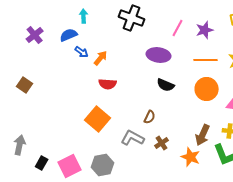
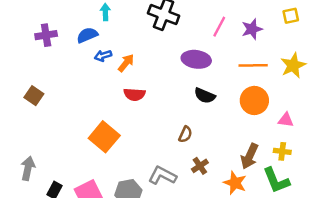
purple cross: (35, 35) -> (46, 35), turned 30
blue arrow: (82, 52) -> (103, 56), turned 128
orange square: (98, 119) -> (104, 137), moved
gray L-shape: (133, 138) -> (162, 176), moved

